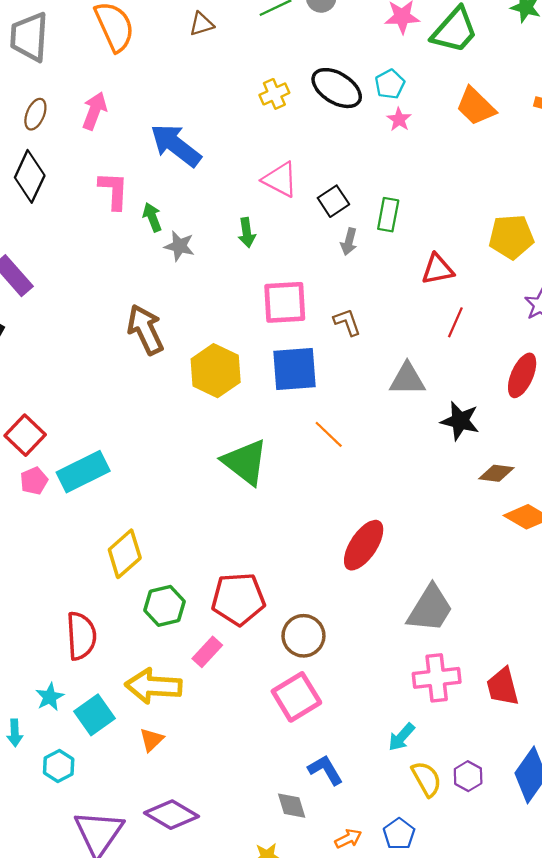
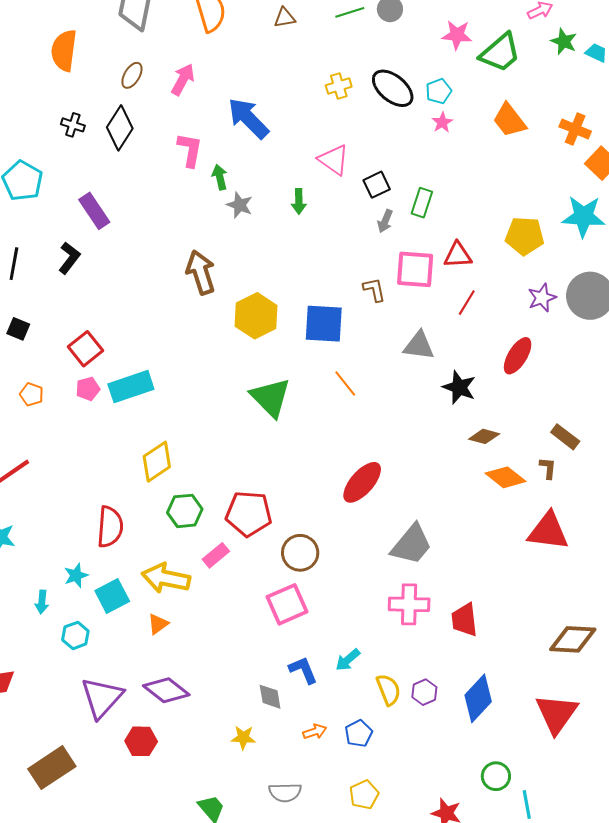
pink square: (285, 302) -> (415, 269), moved
cyan arrow: (401, 737) -> (348, 660), moved

